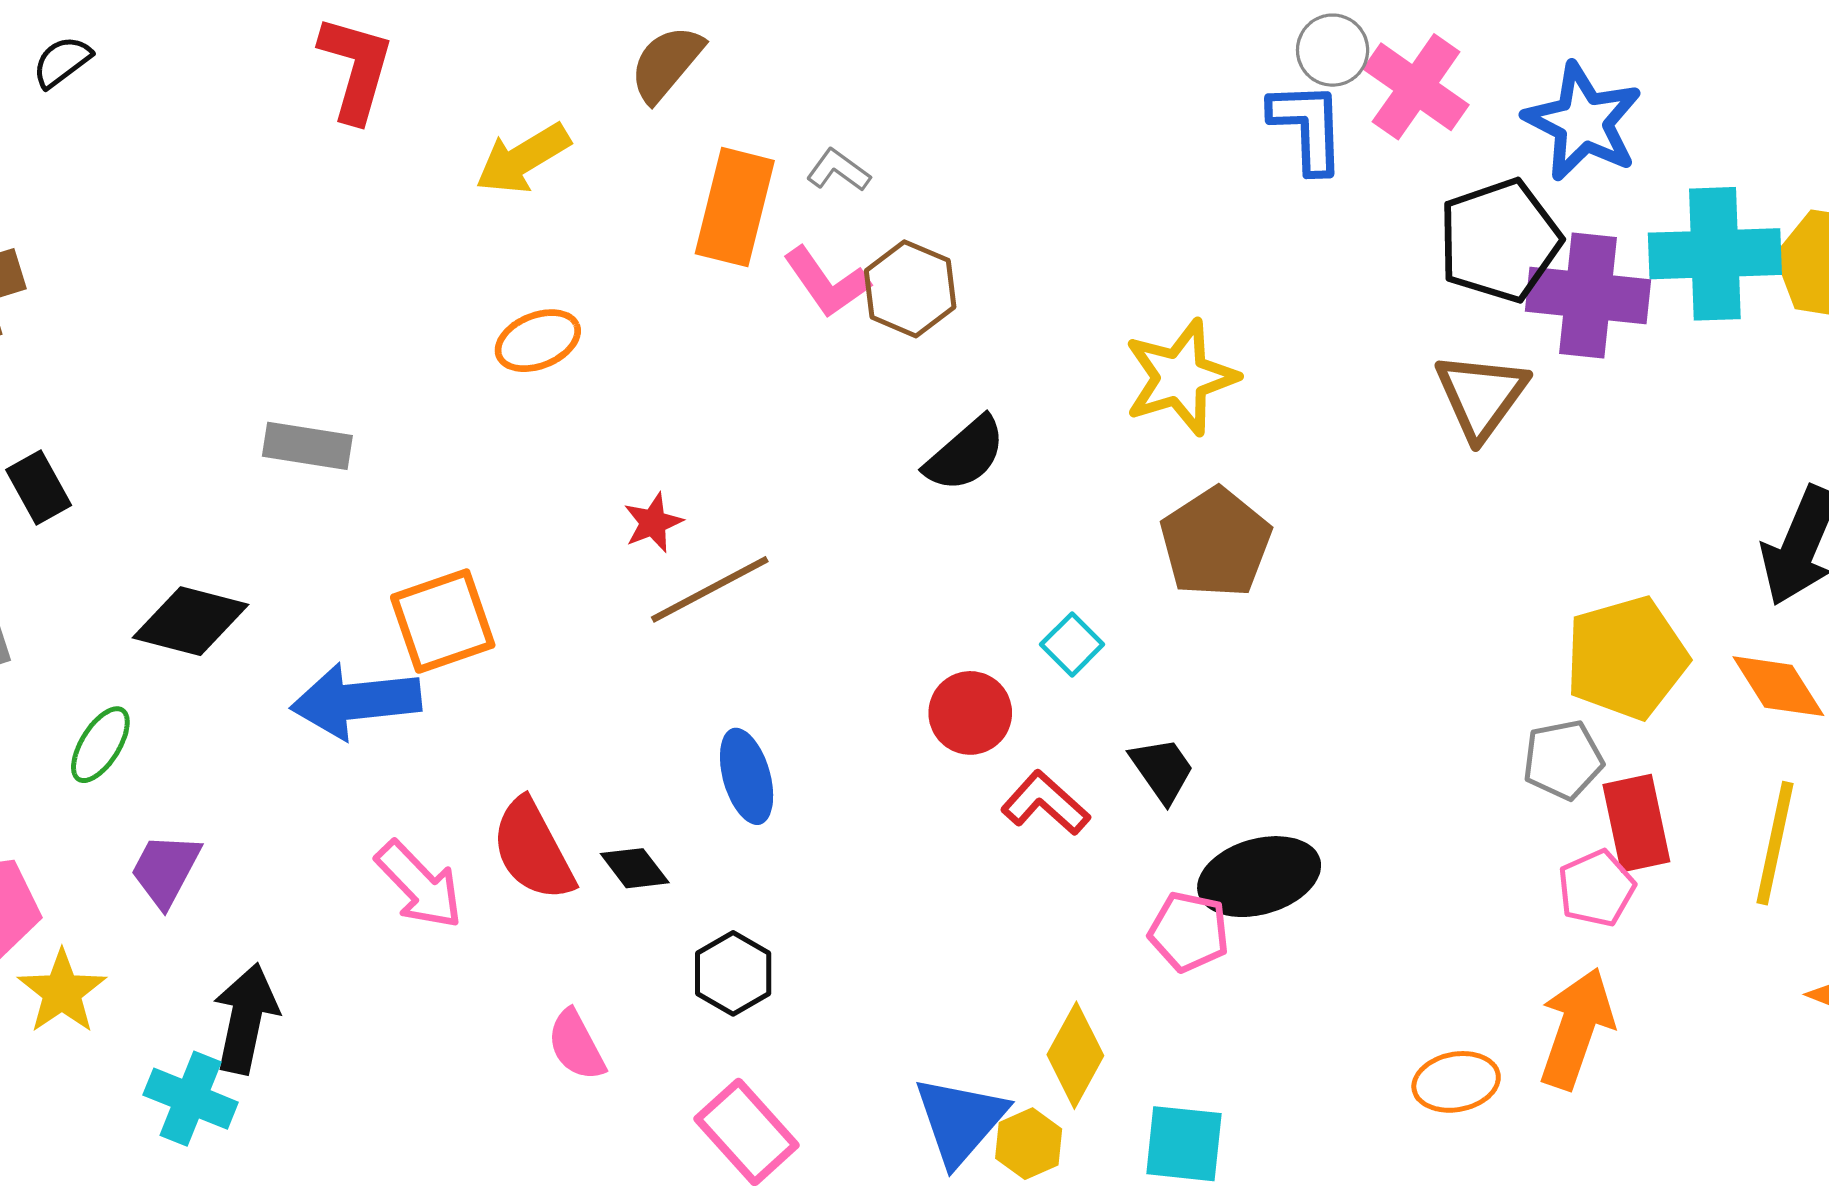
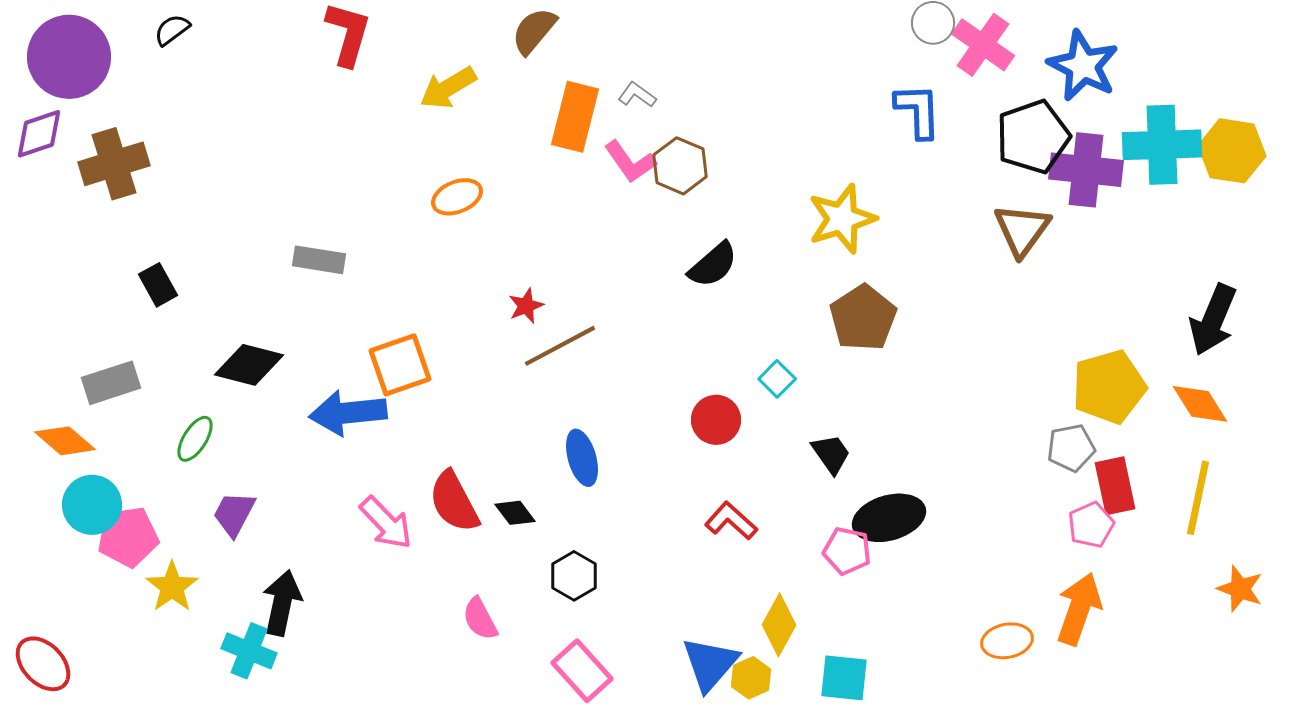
blue L-shape: (1308, 127) -> (918, 111), moved
red L-shape: (1045, 803) -> (731, 521), moved

